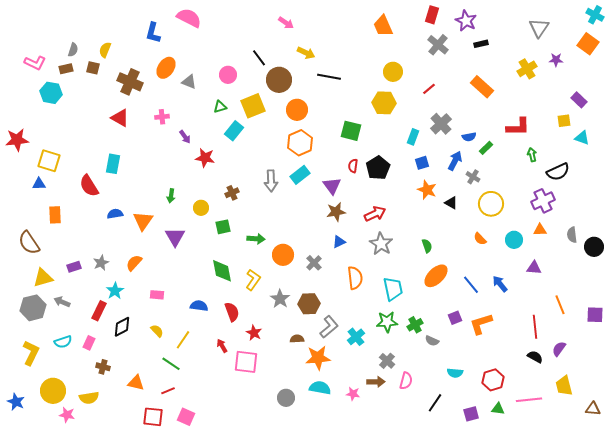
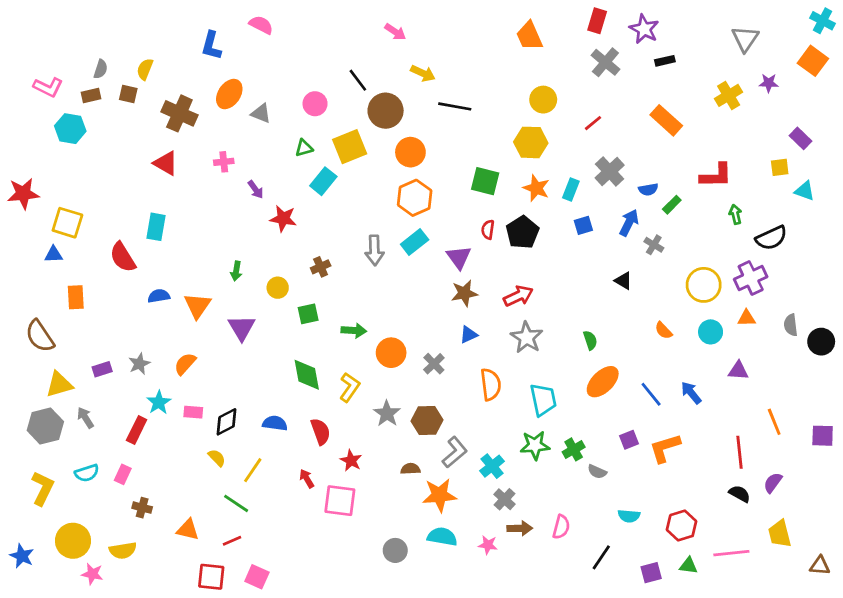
pink semicircle: (189, 18) -> (261, 25), size x0.7
orange star: (427, 190) -> (536, 188), moved
yellow circle: (491, 204) -> (704, 285), moved
pink rectangle: (157, 295) -> (193, 412), moved
gray arrow: (62, 302) -> (85, 418), turned 35
black diamond: (122, 327) -> (226, 422), moved
gray cross: (387, 361) -> (504, 499), moved

